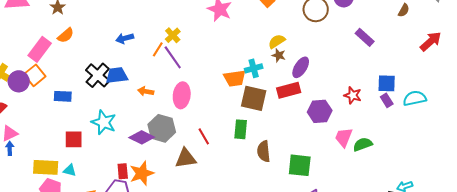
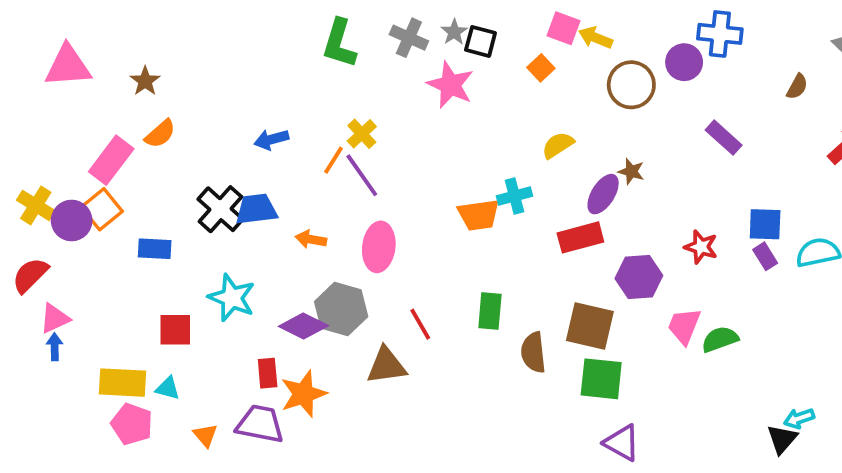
brown star: (279, 55) -> (631, 171), moved
brown square: (254, 98) -> (590, 326), moved
red rectangle: (123, 171) -> (268, 373), moved

